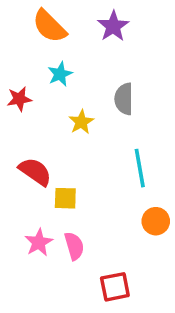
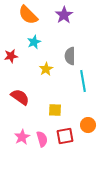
cyan line: (140, 168) -> (83, 81), moved
yellow square: (65, 198) -> (55, 110), moved
red square: (115, 287) -> (65, 136), moved

